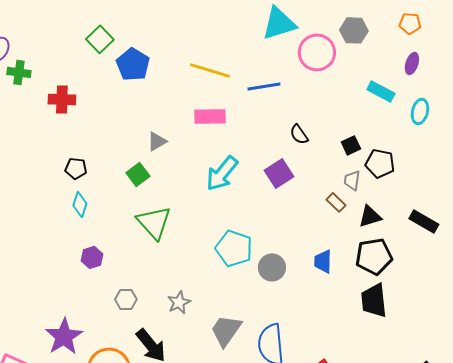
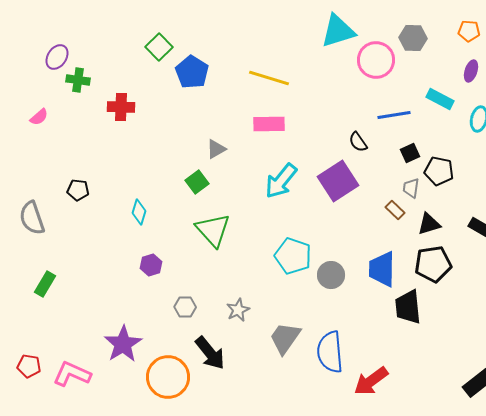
blue line: (264, 86) -> (394, 115), moved
black pentagon: (76, 168) -> (78, 190), moved
purple square: (279, 173) -> (338, 181), size x1.4
blue trapezoid: (323, 261) -> (382, 269), size x1.5
black trapezoid: (374, 300) -> (408, 307), moved

